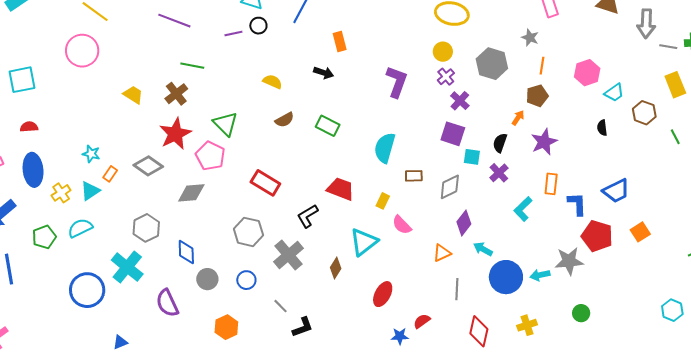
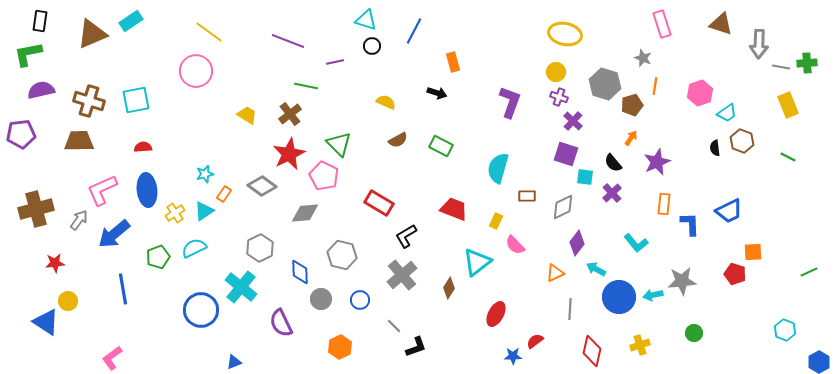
purple line: (233, 34) -> (335, 62), moved
purple cross: (446, 77) -> (559, 97), turned -30
brown pentagon: (537, 96) -> (632, 105), moved
brown hexagon: (644, 113) -> (742, 141), moved
green line: (675, 137) -> (788, 157), turned -35
black semicircle: (500, 143) -> (613, 163), turned -60
cyan star: (91, 154) -> (205, 174), turned -30
cyan L-shape: (523, 209) -> (636, 243), moved, turned -85
black L-shape: (308, 216) -> (406, 236), moved
gray hexagon: (248, 232) -> (342, 255), moved
orange square: (640, 232) -> (753, 252), turned 30
red pentagon: (597, 236) -> (735, 274), moved, size x0.7

